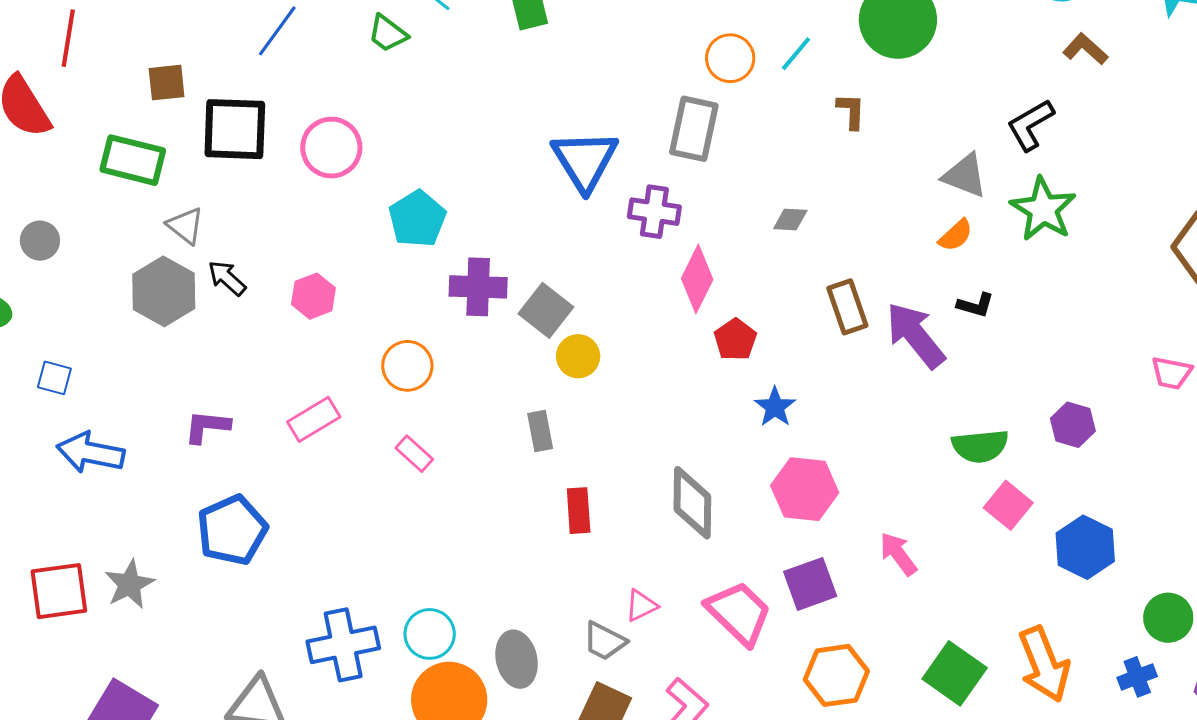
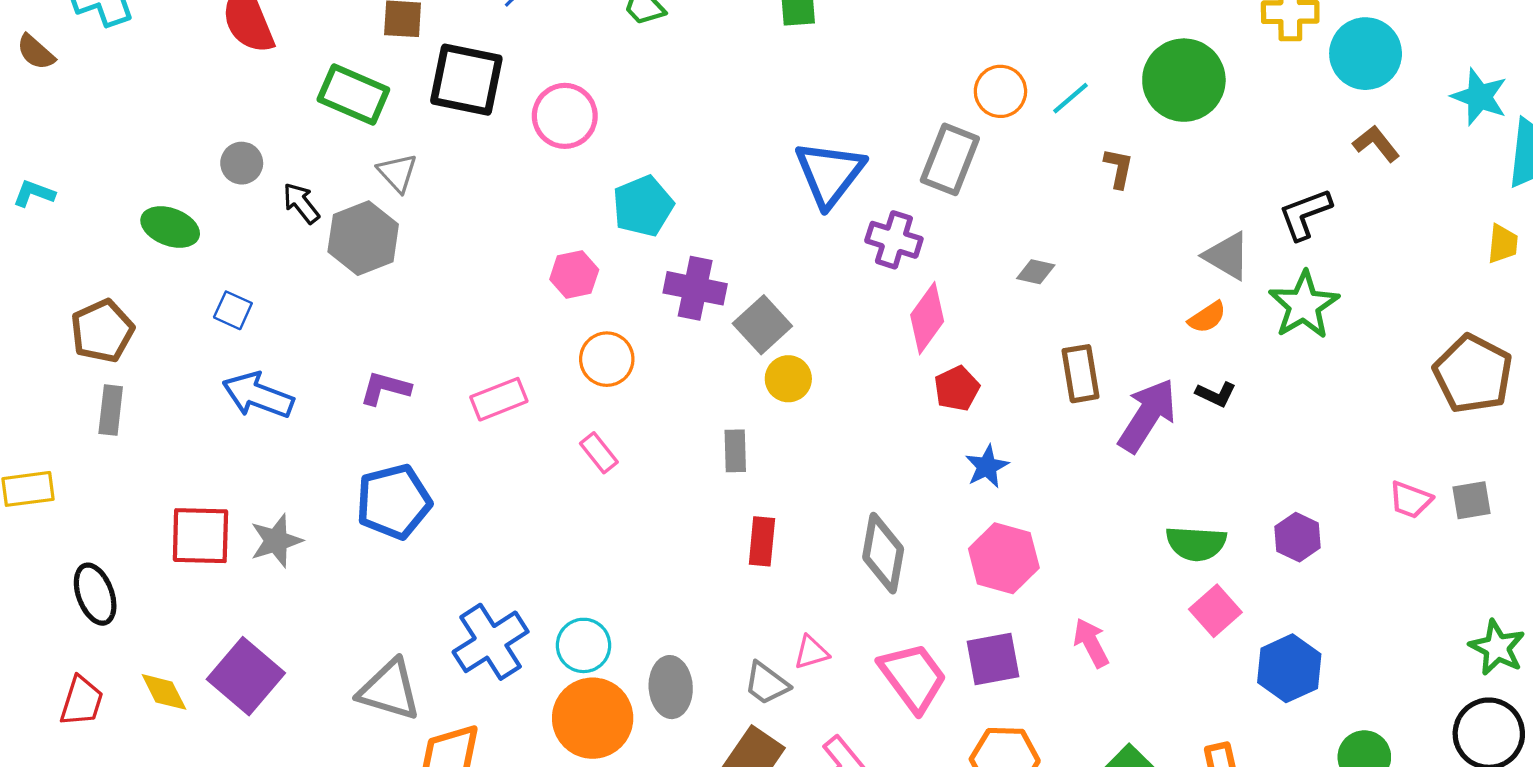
black arrow: (227, 278) -> (301, 203), moved
pink hexagon: (313, 296) -> (574, 274), moved
purple arrow: (915, 335) -> (1147, 415), turned 62
blue cross: (343, 645) -> (491, 642), turned -30

